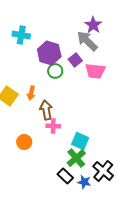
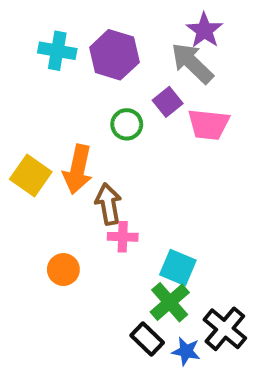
purple hexagon: (49, 53) -> (114, 55), moved
orange arrow: (31, 93) -> (78, 169), size x1.6

